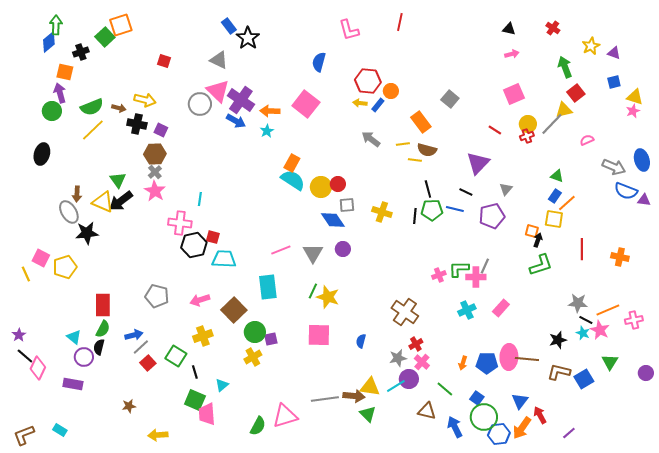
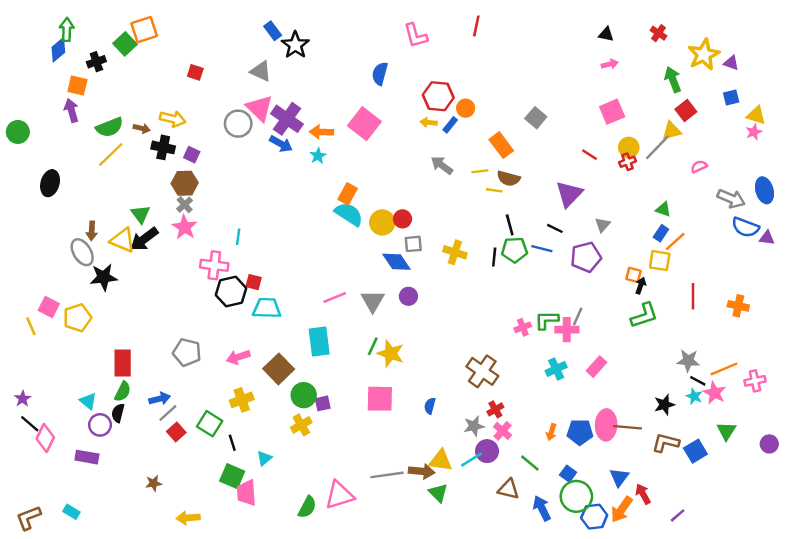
yellow star: (591, 46) -> (704, 55), size x1.5
green circle: (52, 111) -> (18, 132), moved

